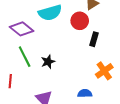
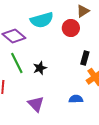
black rectangle: (94, 39) -> (85, 58), moved

